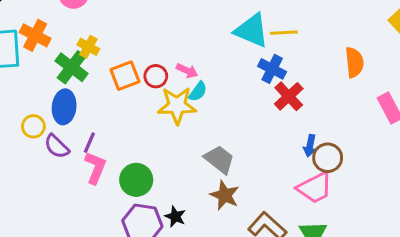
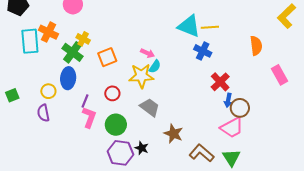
red circle: (156, 76) -> (112, 93), moved
red cross: (289, 96) -> (220, 82), moved
purple semicircle: (57, 146) -> (43, 113), moved, turned 36
gray trapezoid: (219, 159) -> (150, 107), moved

